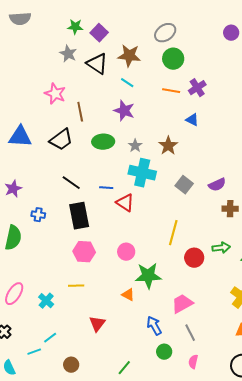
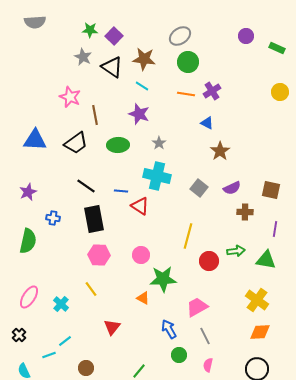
gray star: (135, 146) -> (159, 143), moved
brown star: (168, 146) -> (220, 151), moved
yellow line: (76, 286) -> (91, 289), turned 56

